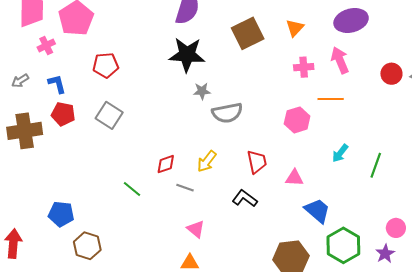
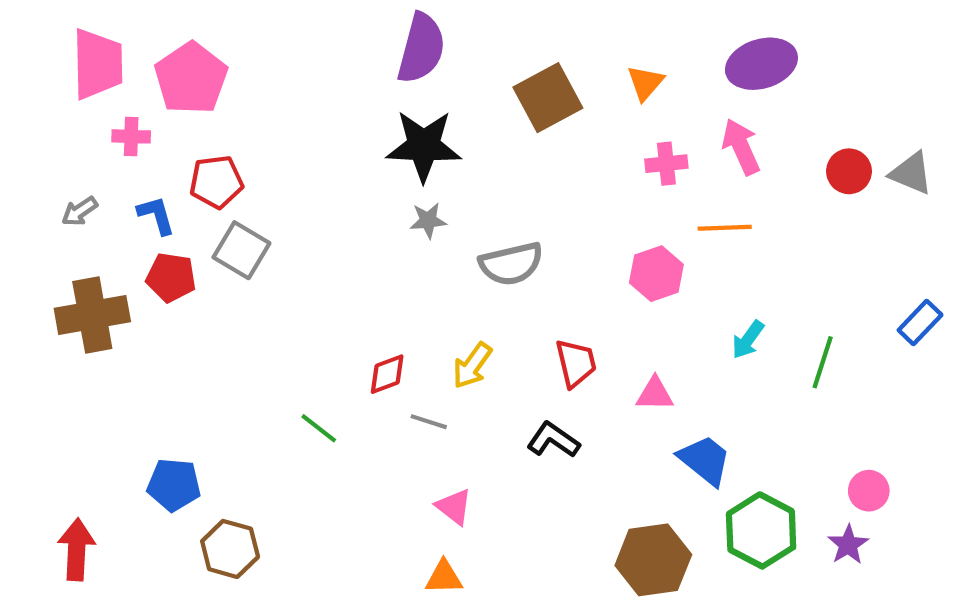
pink cross: (46, 45) -> (131, 136), turned 30
red pentagon: (106, 65) -> (216, 182), moved
gray star: (202, 91) -> (428, 220), moved
gray square: (109, 115) -> (241, 250), moved

